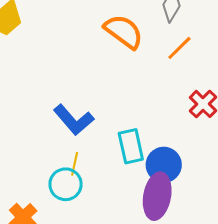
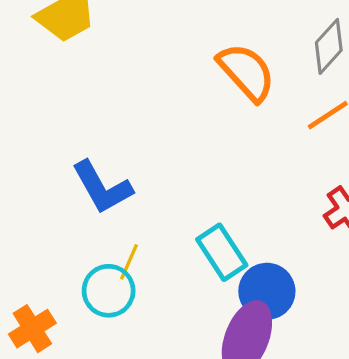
blue L-shape: (74, 120) -> (102, 187), moved
cyan rectangle: (131, 146) -> (222, 252), turned -32

